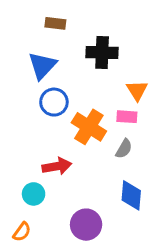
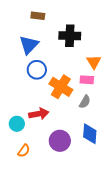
cyan circle: (34, 194) -> (17, 124), moved
purple circle: (86, 225) -> (60, 141), moved
orange semicircle: (22, 232) -> (24, 151), moved

